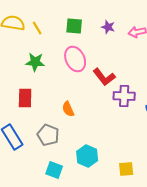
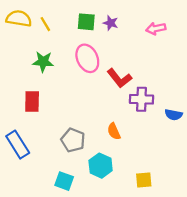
purple star: (108, 27) -> (111, 23), moved
orange semicircle: (68, 109) -> (114, 131), moved
gray pentagon: (48, 135) -> (73, 140), moved

